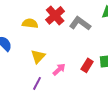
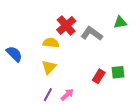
yellow semicircle: (30, 23) -> (51, 43), moved
pink arrow: (59, 69) -> (67, 95), moved

